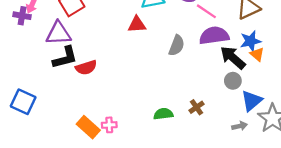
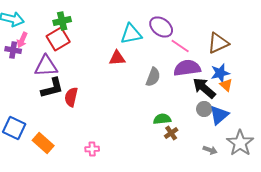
red semicircle: (86, 68) -> (71, 97), turned 120
blue triangle: (252, 101) -> (219, 115), moved
green semicircle: (163, 114) -> (162, 119), moved
gray arrow: (239, 126) -> (210, 150), turned 32
orange rectangle: (88, 127) -> (43, 143), moved

